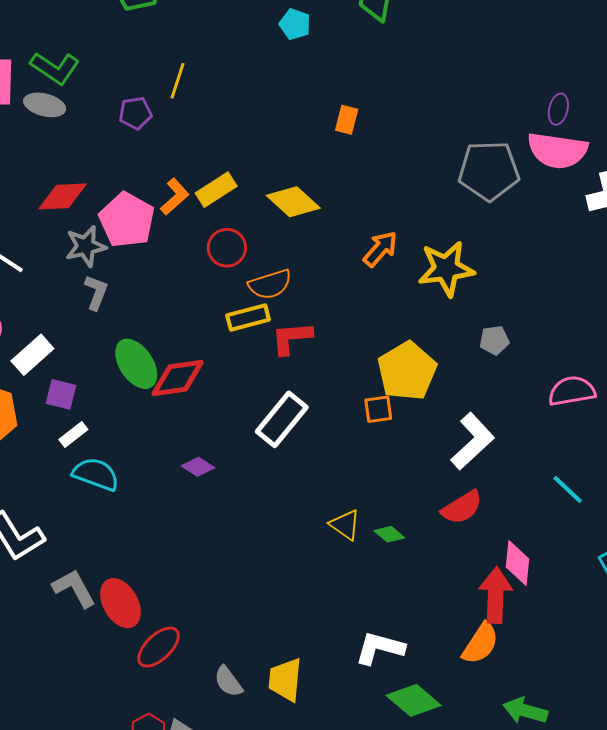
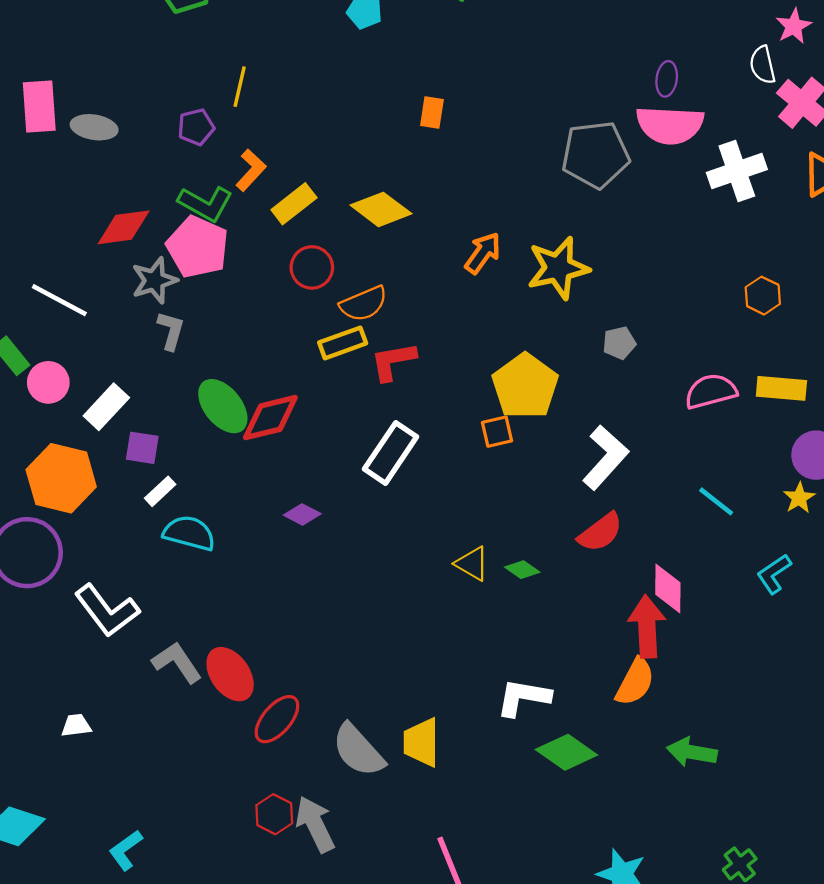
green L-shape: (55, 68) -> (205, 204), moved
orange L-shape: (175, 197) -> (251, 170), moved
gray semicircle: (228, 681) -> (358, 750), size x1.6

